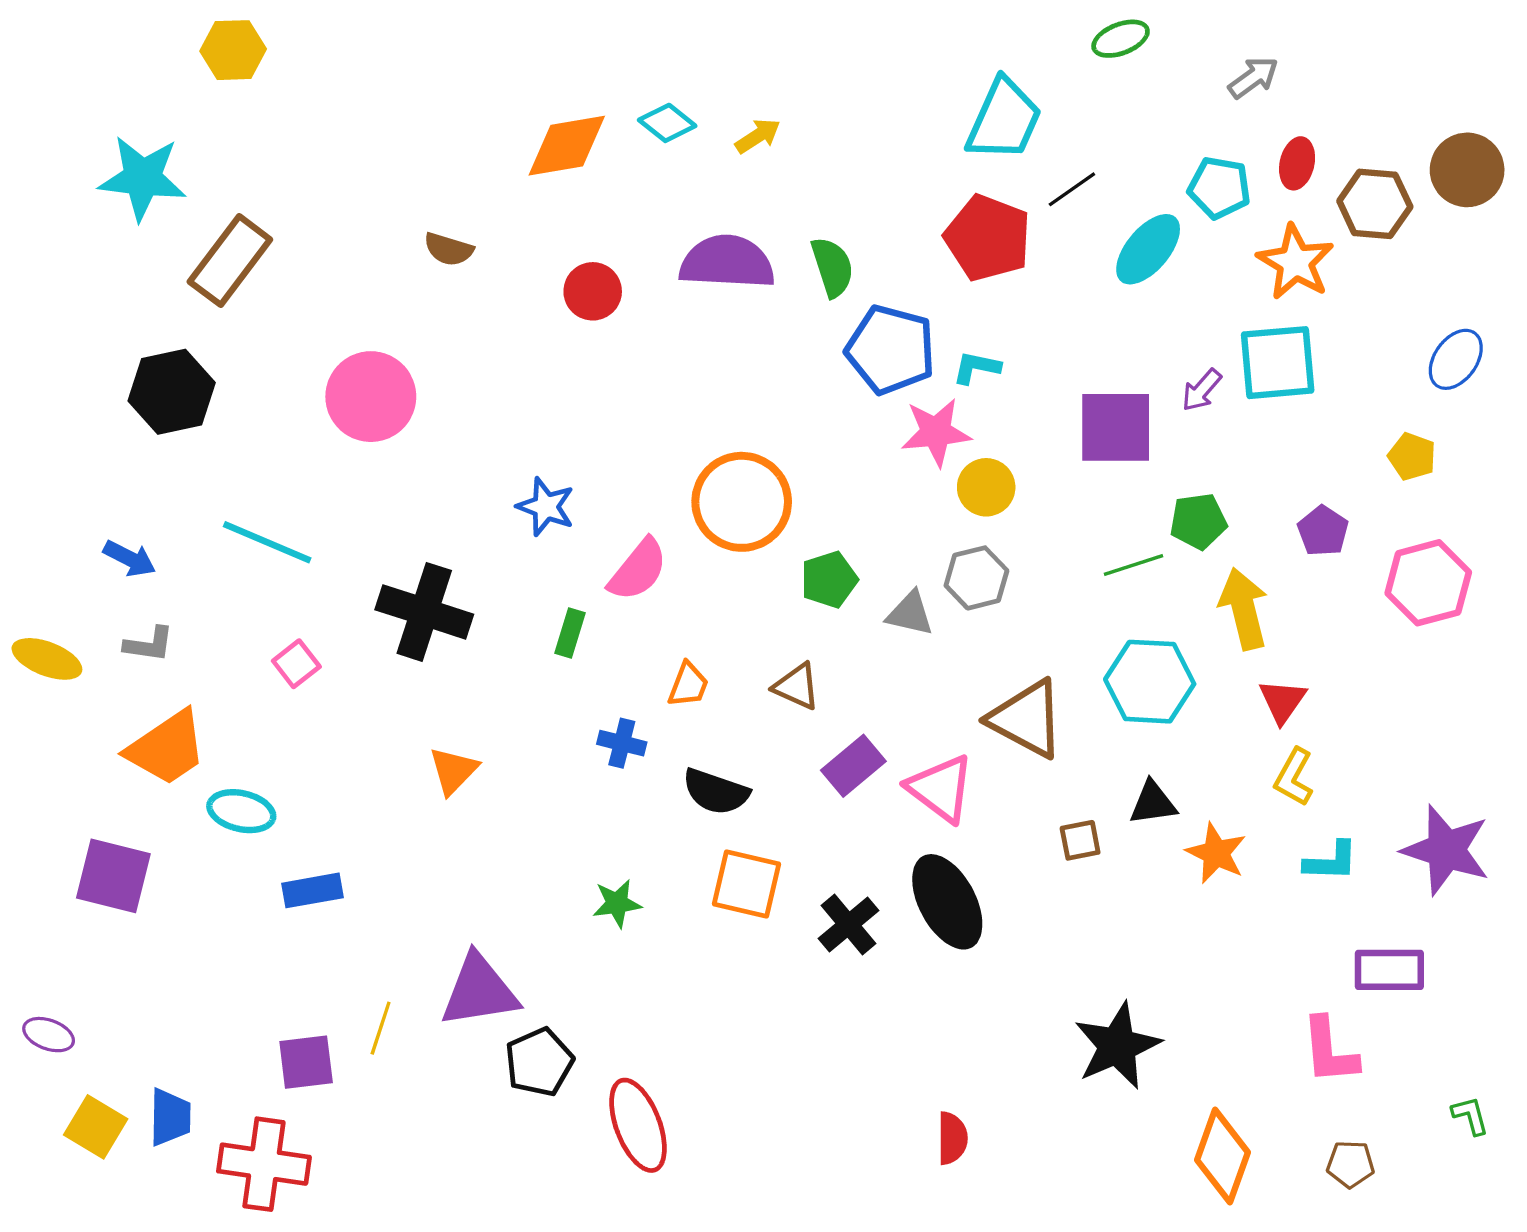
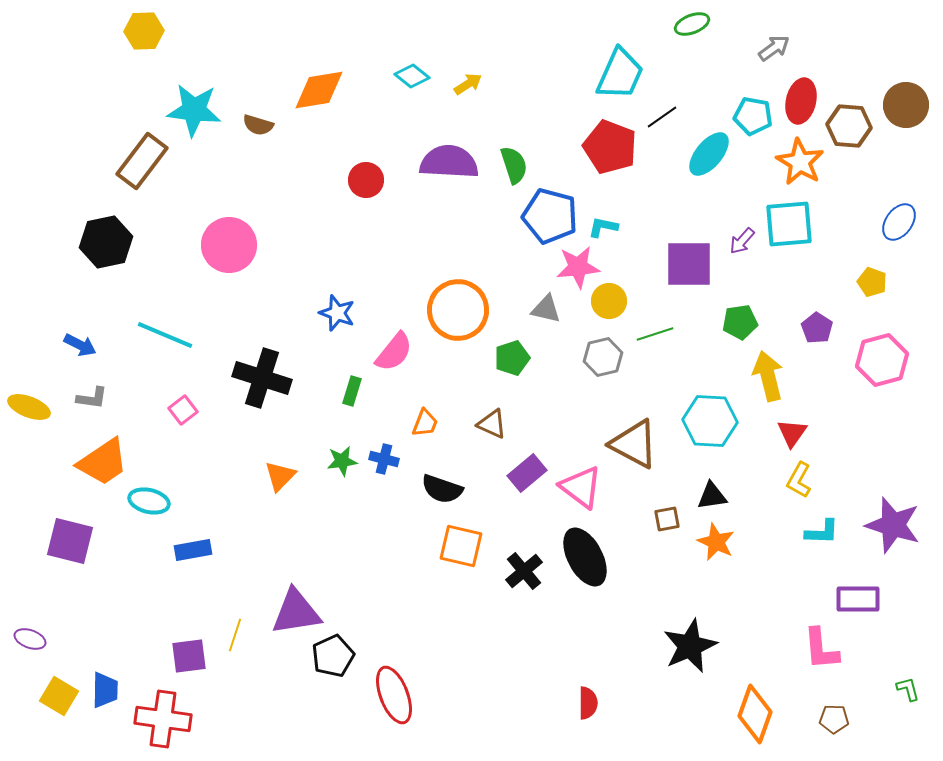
orange diamond: (567, 146) -> (319, 90), moved
red ellipse: (1297, 163) -> (801, 101), size x1.4
cyan star: (142, 178) -> (194, 110), moved
brown semicircle: (449, 249) -> (258, 125), moved
green line: (1134, 565) -> (655, 334), moved
gray triangle: (910, 614) -> (546, 309), moved
orange star: (1216, 853) -> (716, 542), moved
green star: (617, 903) -> (342, 461), moved

